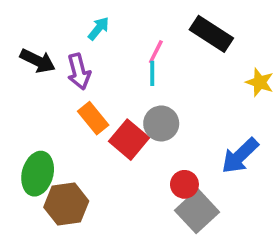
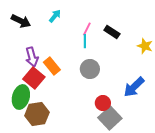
black rectangle: (211, 34) -> (112, 32), moved, size x0.7
black arrow: (38, 61) -> (21, 21), moved
purple arrow: (79, 72) -> (32, 57), moved
red square: (129, 140) -> (34, 78), moved

